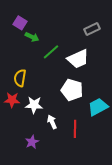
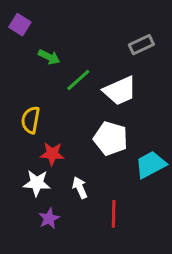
purple square: (20, 23) -> (20, 25), moved
red star: (12, 100) -> (52, 154), moved
white star: (34, 105) -> (37, 183), moved
red line: (75, 129) -> (114, 214), moved

